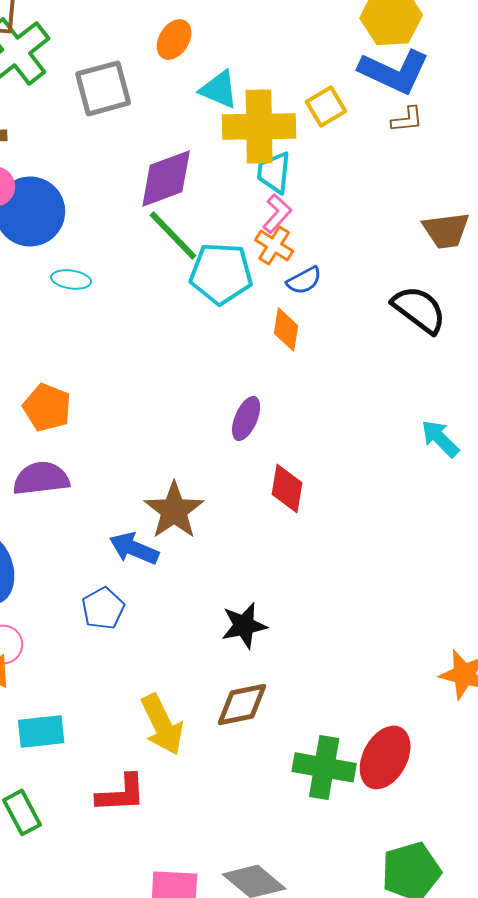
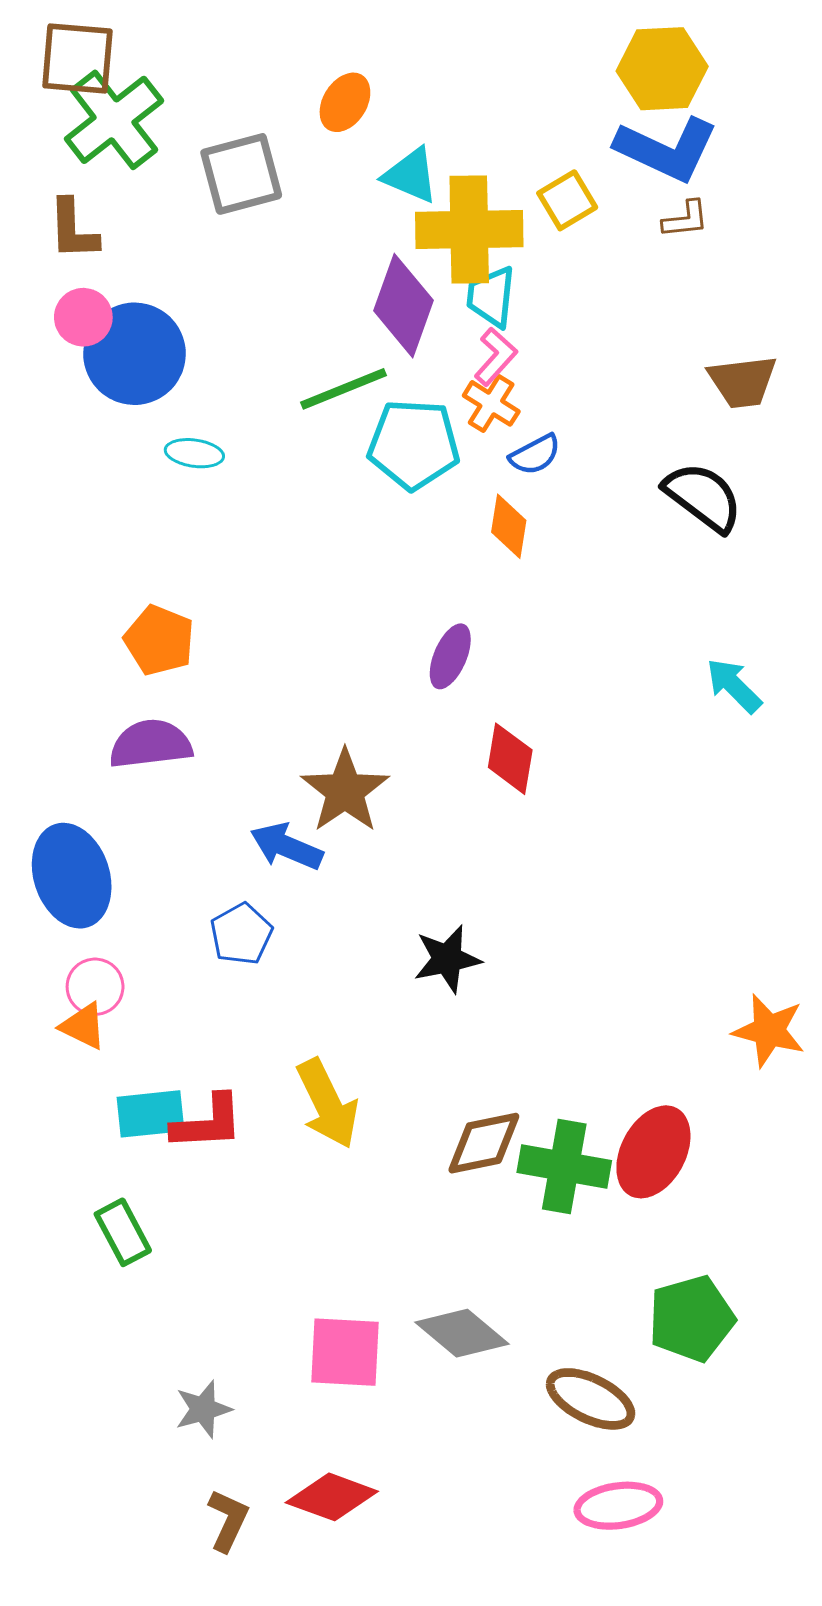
purple diamond: (166, 178) -> (403, 306), moved, turned -50
green line: (173, 235) -> (344, 389), turned -68
brown diamond: (242, 704) -> (484, 1143), moved
red L-shape: (121, 793) -> (208, 1123), moved

